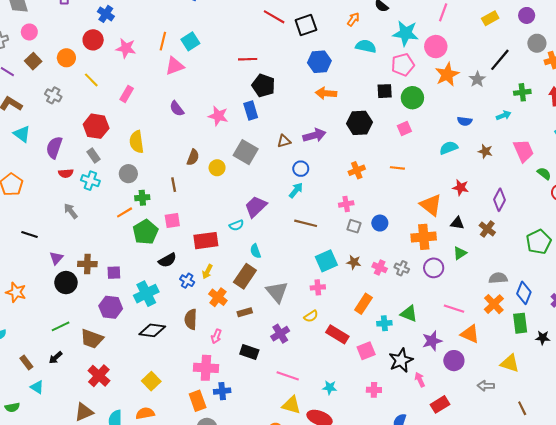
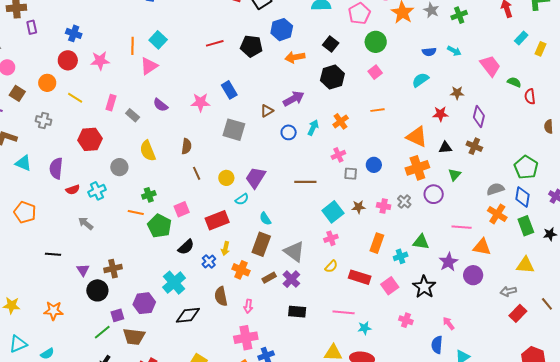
black pentagon: (263, 86) -> (251, 46), moved
black square: (385, 91) -> (331, 44), moved, turned -35
green cross: (522, 92) -> (459, 15), moved
cyan arrow: (504, 115) -> (454, 51), moved, turned 64
yellow semicircle: (137, 142) -> (148, 151), moved
brown star: (485, 151) -> (457, 93), moved
gray rectangle: (93, 156) -> (133, 115), moved
yellow circle: (217, 168) -> (226, 178), moved
gray circle: (128, 174) -> (119, 167), moved
cyan cross: (90, 181) -> (97, 191), turned -30
brown line: (174, 185) -> (197, 173), moved
cyan arrow: (296, 190) -> (313, 128), moved
orange line: (125, 212) -> (136, 213), turned 56
green pentagon: (539, 242) -> (526, 167), moved
gray cross: (402, 268) -> (404, 202), turned 32
purple square: (114, 273) -> (117, 315), moved
blue cross: (187, 281) -> (209, 261), turned 32
purple cross: (280, 334) -> (291, 279), moved
black rectangle: (249, 352) -> (297, 312), moved
pink line: (288, 376) -> (344, 312), moved
pink arrow: (420, 380) -> (449, 323), moved
pink cross: (374, 390) -> (406, 320), turned 32
red rectangle: (440, 404) -> (518, 313), moved

